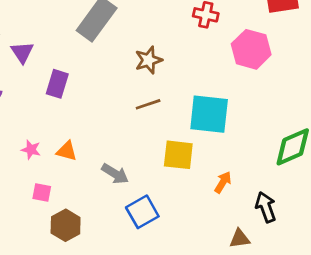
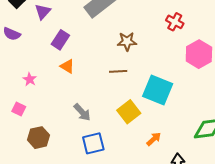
orange triangle: (67, 151) -> (67, 66), moved
yellow square: (178, 155) -> (129, 112), turned 30
pink square: (42, 192) -> (19, 109), moved

